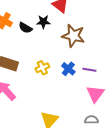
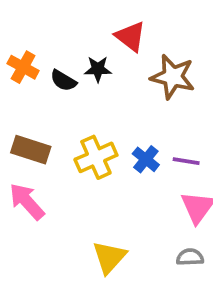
brown star: (73, 36) -> (173, 77), moved
yellow cross: (42, 68) -> (96, 157), size x1.5

